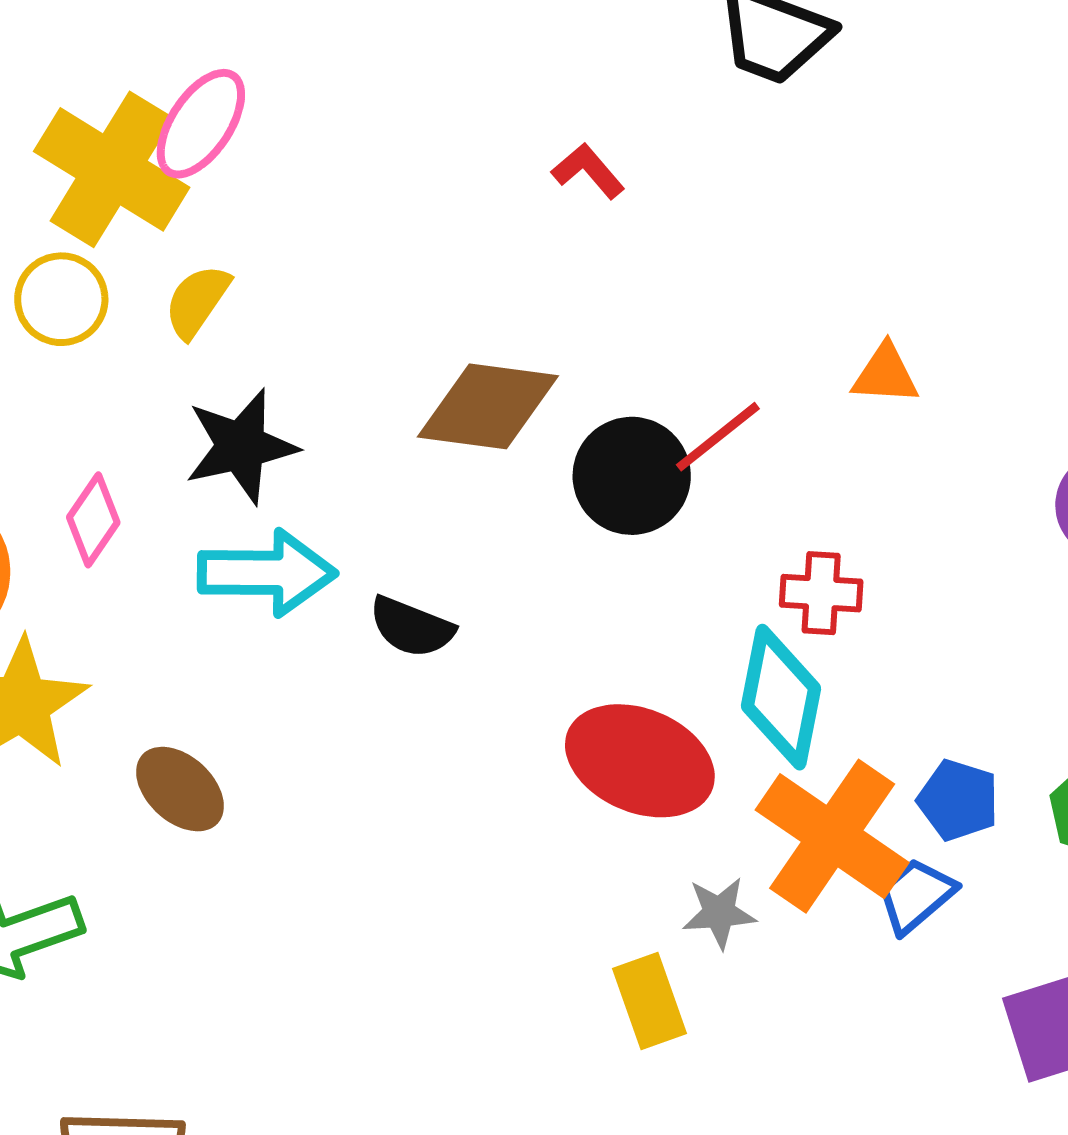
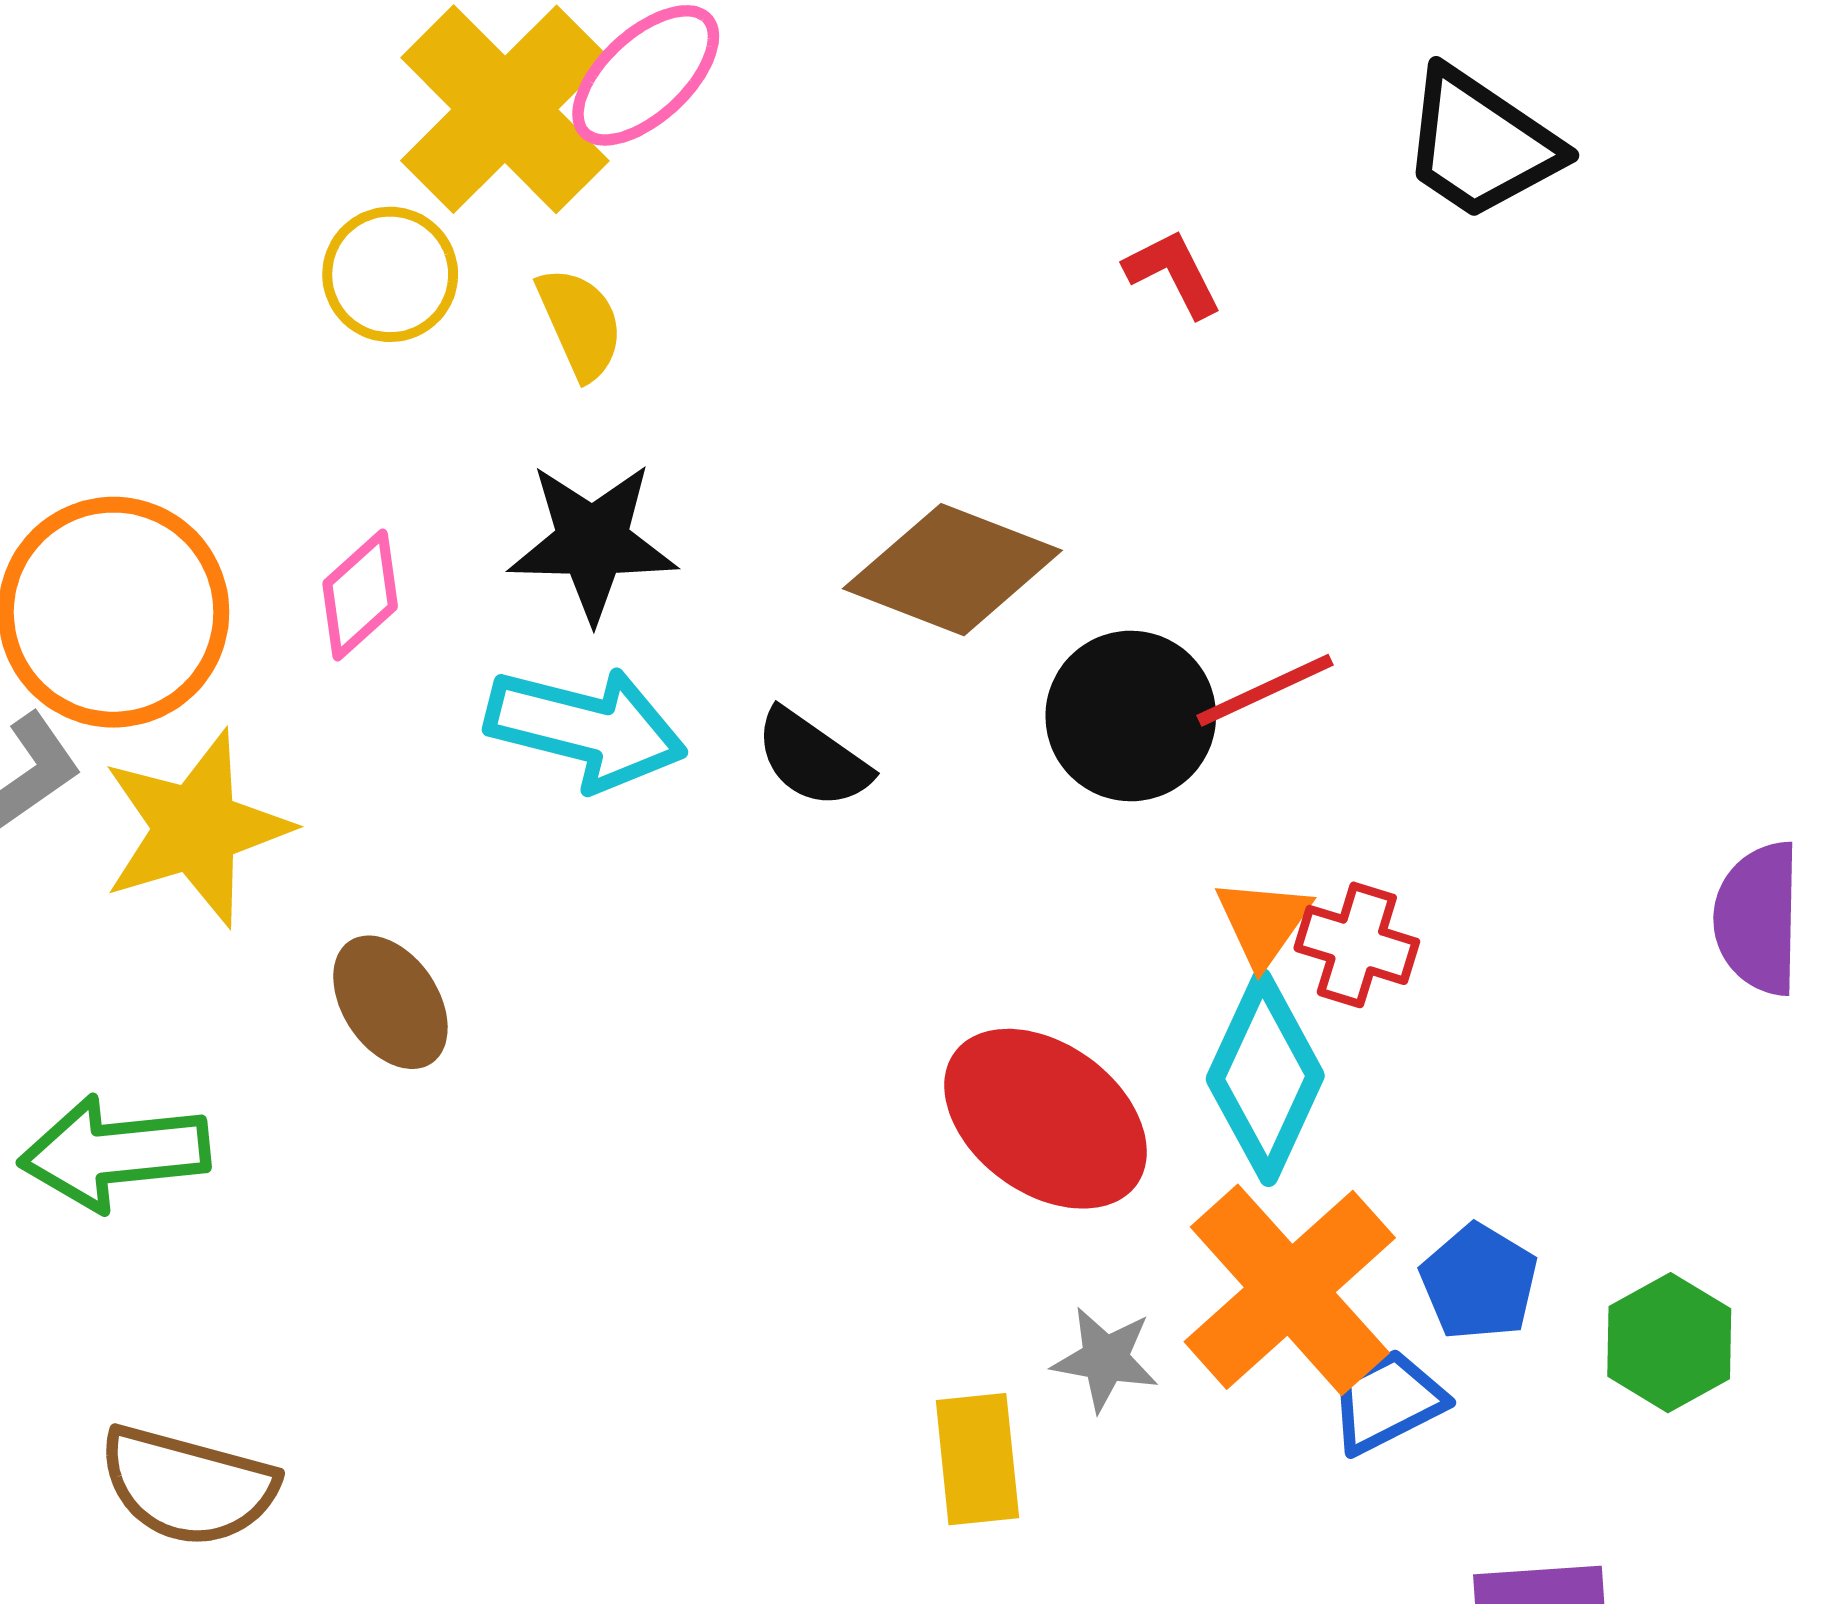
yellow semicircle: (197, 301) -> (580, 323), turned 108
orange triangle: (885, 374) -> (1263, 922), moved, turned 48
black semicircle: (412, 627) -> (812, 759), moved

